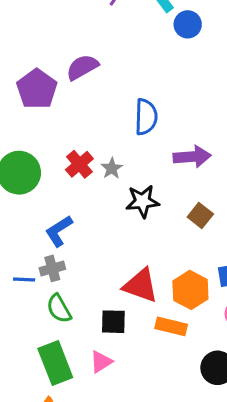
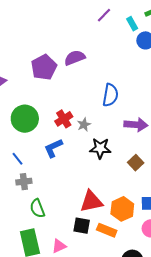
blue L-shape: (59, 231) -> (53, 148), moved
gray cross: (52, 268) -> (24, 182), moved
blue line: (24, 279) -> (17, 159), moved, turned 40
red triangle: (141, 286) -> (91, 201), turned -40
black square: (113, 322) -> (82, 226), moved

